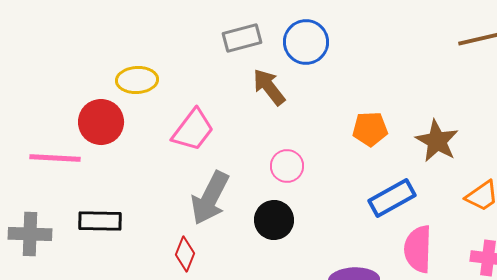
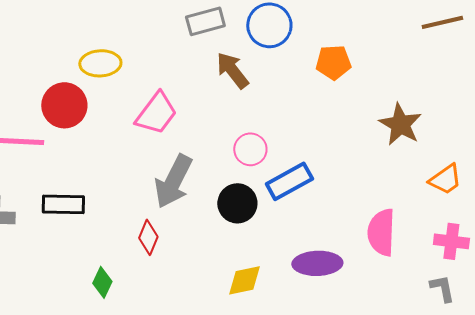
orange pentagon: (370, 129) -> (333, 62), moved
blue rectangle: (392, 198) -> (289, 181), moved

